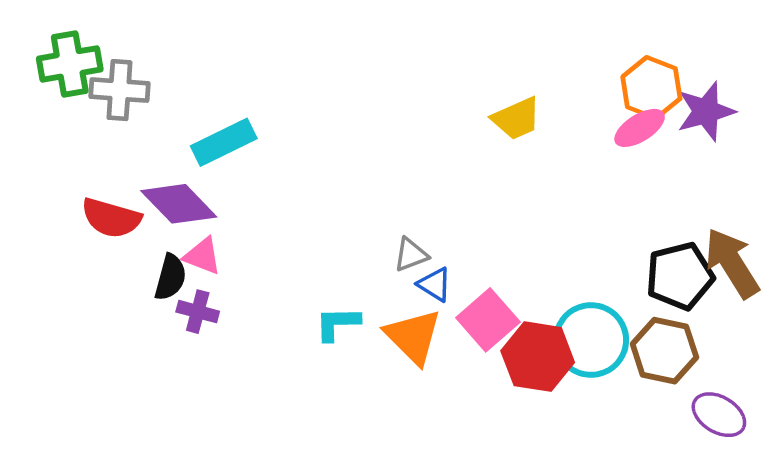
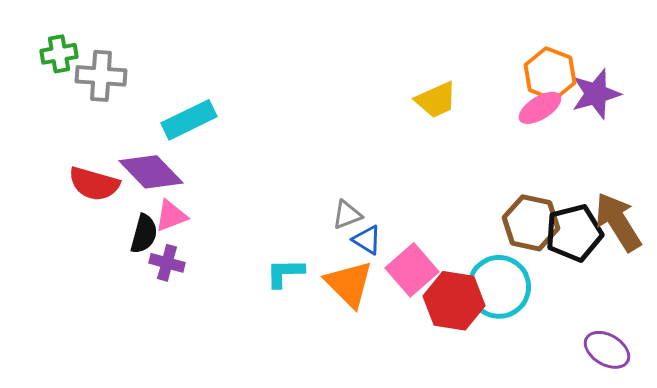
green cross: (70, 64) -> (59, 54), size x0.7
pink triangle: (202, 256) -> (171, 216), turned -42
brown hexagon: (664, 351) -> (531, 223), moved

